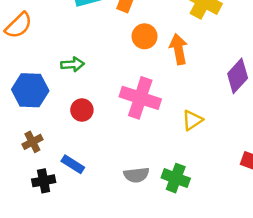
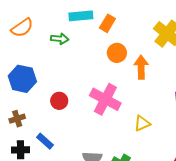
green arrow: (73, 64) -> (60, 39), moved

